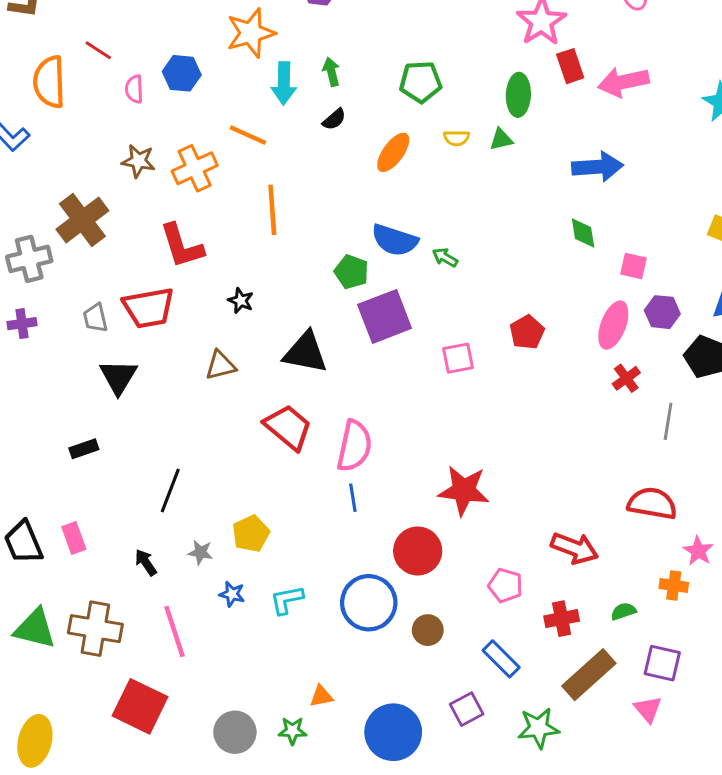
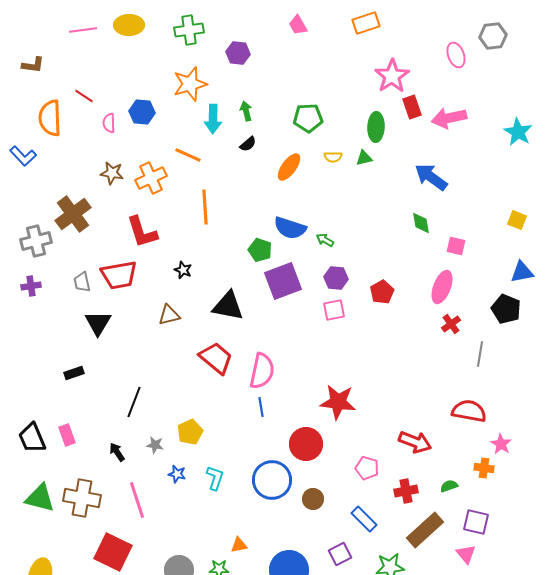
blue arrow: (598, 167) -> (431, 177), turned -140
purple hexagon: (662, 312) -> (336, 278), moved
cyan L-shape: (287, 600) -> (215, 478), turned 120

